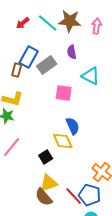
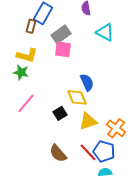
gray rectangle: (47, 65) -> (61, 34), moved
pink square: (64, 93) -> (63, 49), moved
yellow triangle: (49, 183) -> (88, 121), moved

